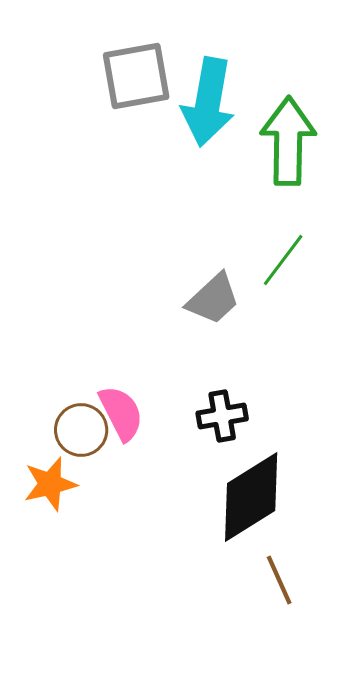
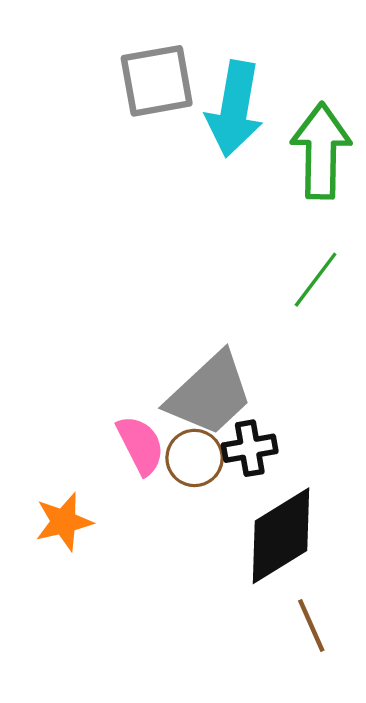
gray trapezoid: (213, 299) -> (210, 394), moved, size x1.5
brown circle: (81, 430) -> (195, 458), moved

